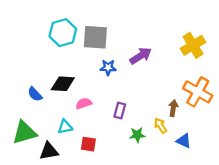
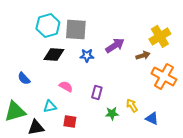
black diamond: (63, 84) -> (54, 54), moved
pink semicircle: (84, 103) -> (66, 86), turned 48
brown arrow: (173, 108) -> (143, 55), moved, turned 64

